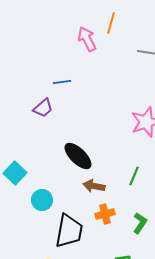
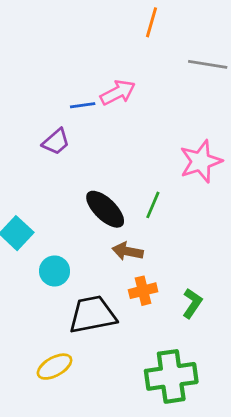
pink arrow: (87, 39) -> (118, 93), moved, turned 90
green line: (134, 176) -> (153, 205), moved
black trapezoid: (69, 231) -> (92, 315), turned -111

